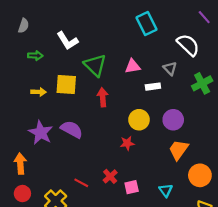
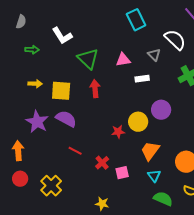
gray triangle: (170, 68) -> (154, 55), moved
yellow square: (66, 84) -> (61, 91), moved
yellow circle: (139, 120) -> (138, 122), moved
orange trapezoid: (179, 150) -> (150, 151), moved
red line: (81, 183) -> (75, 151), moved

